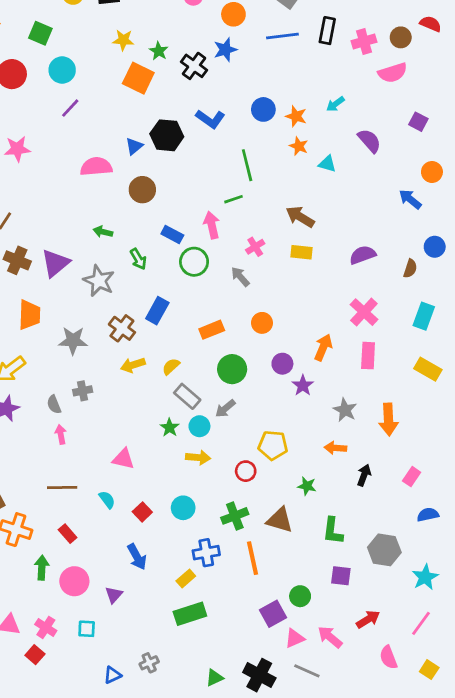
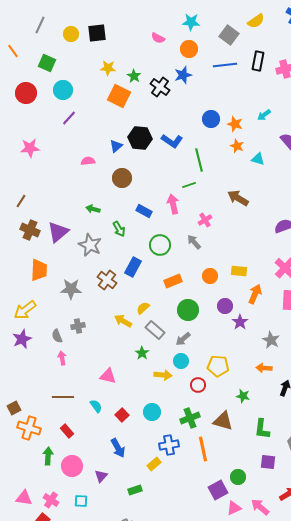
blue L-shape: (210, 119) -> (172, 141), moved
pink semicircle: (96, 167) -> (88, 161), size x0.6
yellow rectangle: (301, 252) -> (239, 271), moved
green circle: (194, 262) -> (160, 245), moved
yellow arrow: (133, 365) -> (123, 321), moved, turned 48
cyan circle: (199, 426) -> (181, 361), moved
green rectangle: (190, 614) -> (135, 490), moved, size x0.6

